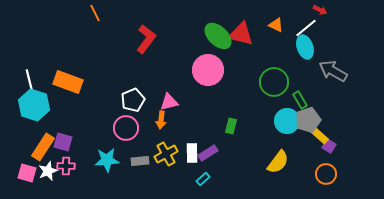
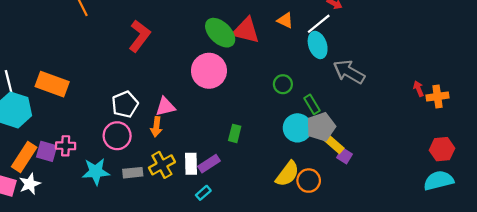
green circle: (274, 82) -> (283, 84), size x0.6
pink cross: (66, 166) -> (66, 146), moved
orange circle: (326, 174) -> (309, 181), moved

